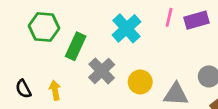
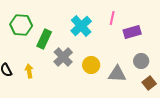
purple rectangle: (197, 20) -> (132, 32), moved

